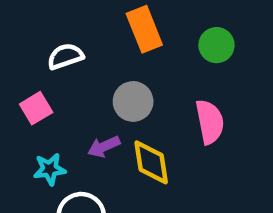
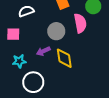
pink square: (36, 108) -> (13, 34), turned 32
pink semicircle: (210, 122) -> (80, 23), moved

